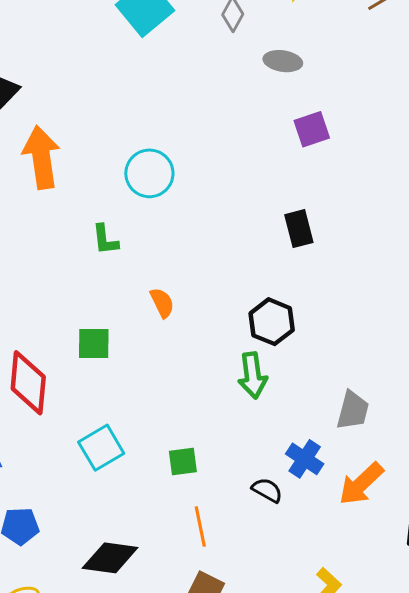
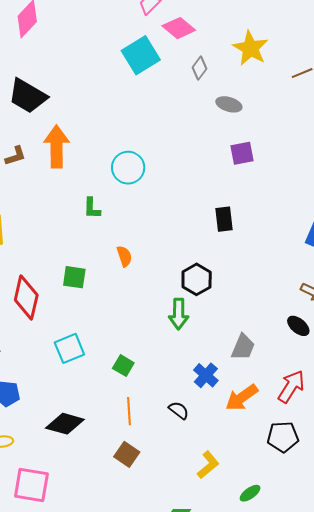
green square: (183, 462) -> (123, 366), turned 30
black semicircle: (267, 490) -> (179, 410), moved

